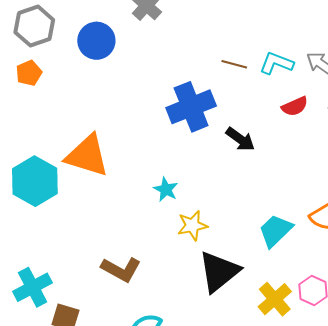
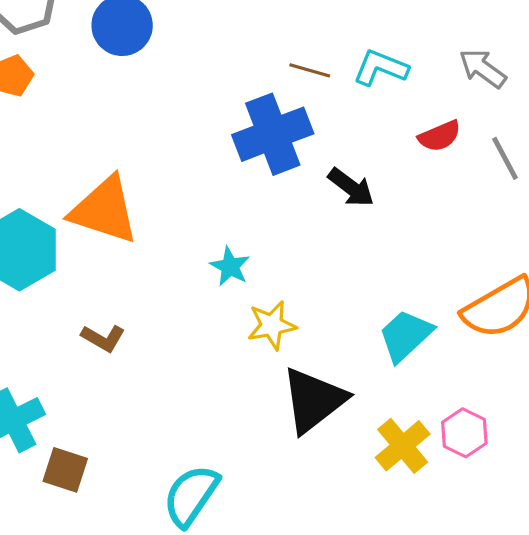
cyan L-shape: (276, 63) -> (381, 68), moved
brown line: (234, 64) -> (310, 70), moved
brown L-shape: (121, 269) -> (103, 338), moved, size x0.7

